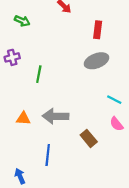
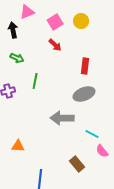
green line: (39, 74) -> (35, 81), moved
cyan line: (114, 100) -> (92, 134), moved
gray arrow: (55, 116) -> (62, 118), moved

